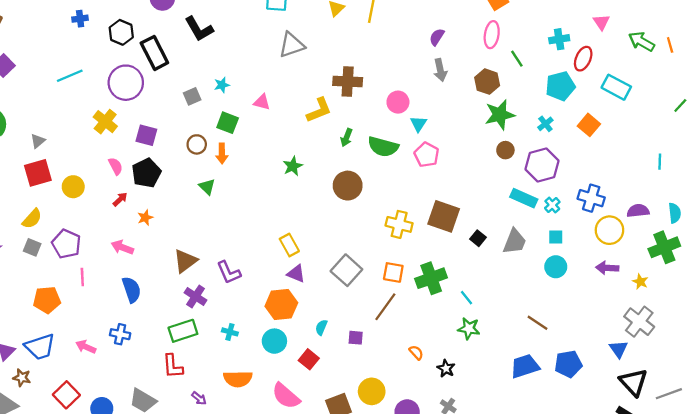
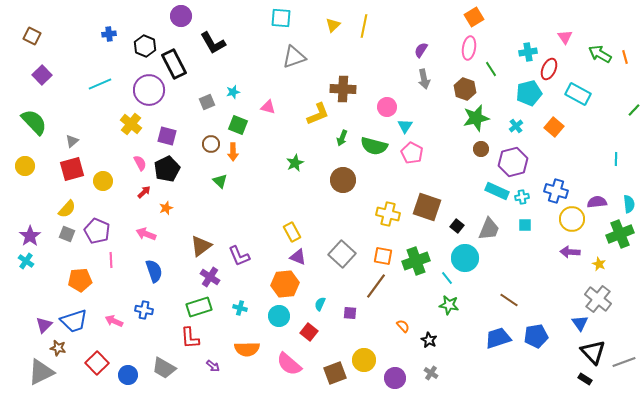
cyan cross: (552, 205) -> (522, 197), turned 32
cyan circle: (556, 267) -> (465, 258), moved, size x1.4

